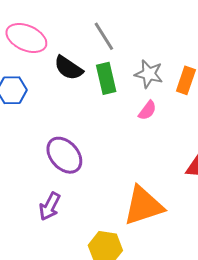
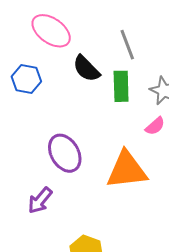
orange triangle: (143, 206) -> (127, 170), moved

